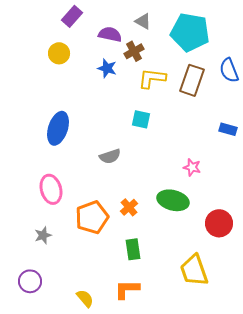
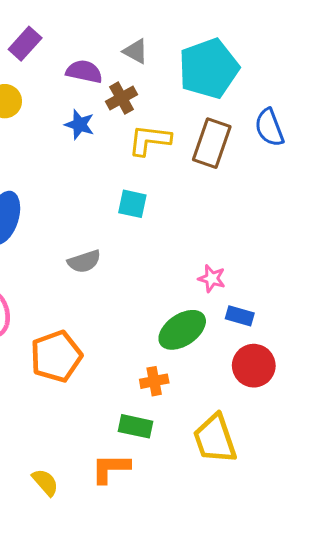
cyan pentagon: (190, 32) -> (209, 68), turned -30
blue rectangle: (228, 129) -> (240, 316), moved
green ellipse: (173, 200) -> (182, 330), turned -48
orange cross: (129, 207) -> (154, 381), moved, turned 30
green rectangle: (133, 249) -> (136, 426), moved, turned -70

